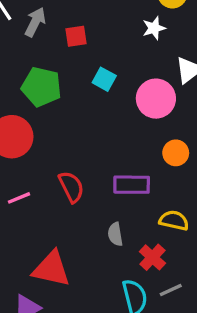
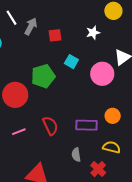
white star: (154, 28) -> (93, 33), moved
green pentagon: (41, 87) -> (43, 76), moved, turned -30
orange circle: (176, 153) -> (113, 116), moved

